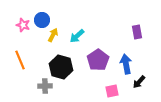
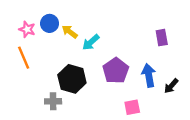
yellow arrow: (53, 35) -> (70, 32), moved, turned -80
orange line: (20, 60) -> (24, 58), moved
black arrow: (139, 82) -> (171, 86), moved

